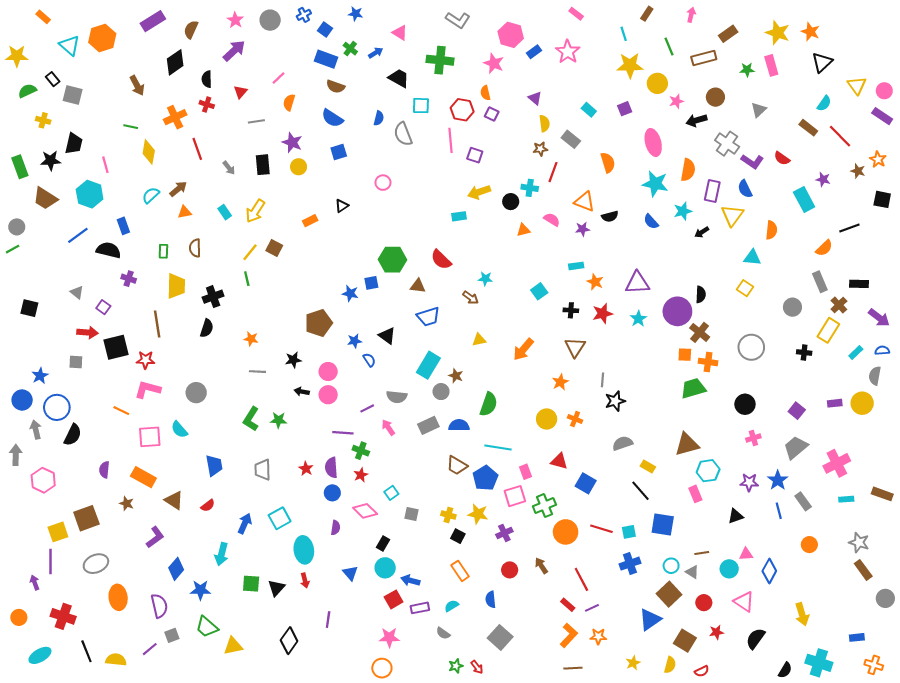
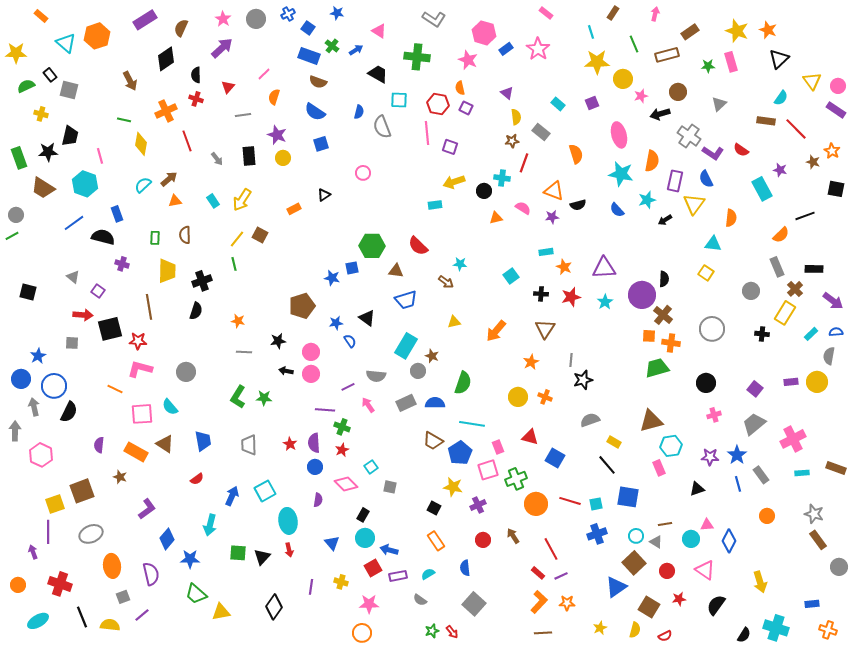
brown rectangle: (808, 128) -> (766, 121), turned -30
brown triangle: (174, 500) -> (165, 444), moved
yellow cross: (448, 515) -> (341, 582), moved
gray square: (172, 635) -> (123, 597), moved

